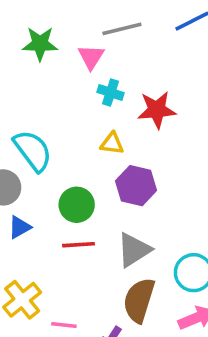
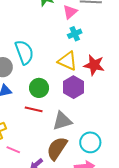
cyan cross: (111, 92) -> (75, 34), turned 32
red star: (157, 110) -> (94, 65), moved
yellow triangle: (112, 143) -> (67, 61), size x1.5

